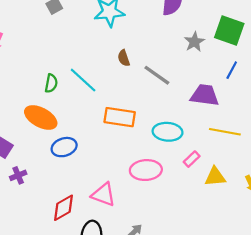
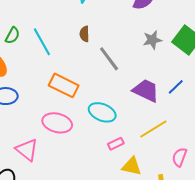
blue line: (232, 70) -> (176, 87), moved
yellow line: (225, 132) -> (153, 129), turned -60
pink ellipse: (146, 170) -> (57, 123), moved

